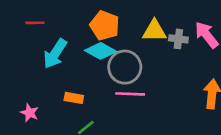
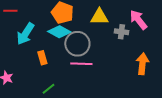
gray cross: (178, 39) -> (121, 32), moved
orange rectangle: (74, 98) -> (42, 58), moved, turned 64

